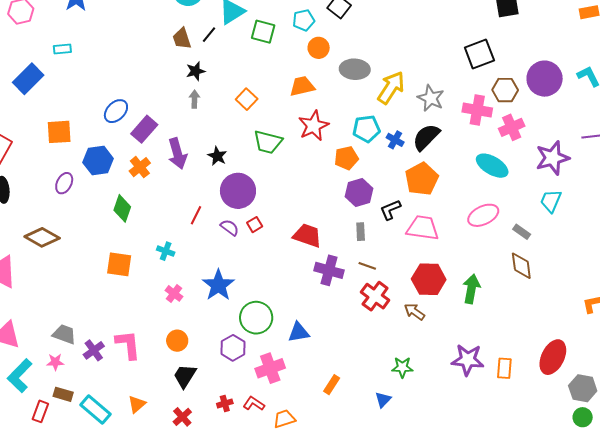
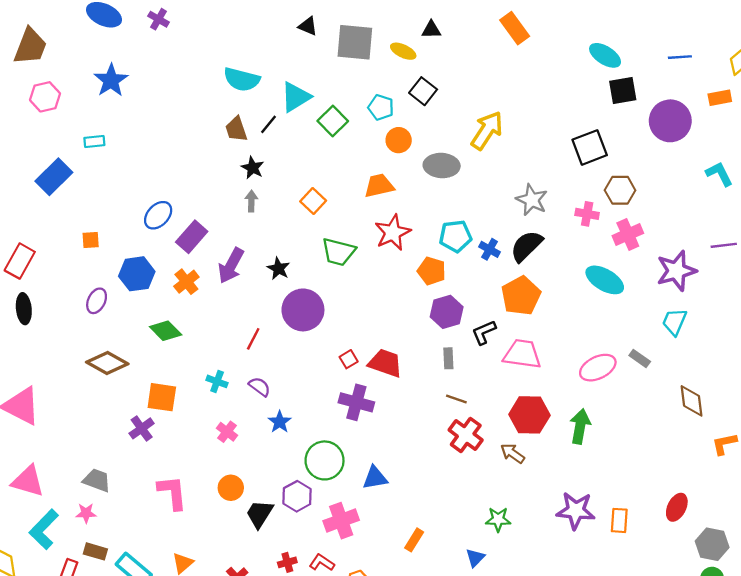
cyan pentagon: (304, 20) -> (381, 107), turned 30
green square: (263, 32) -> (333, 121), turned 30
black star: (196, 71) -> (253, 168), turned -30
purple circle: (545, 79) -> (670, 121), moved
yellow arrow: (391, 88) -> (487, 130), moved
pink cross: (477, 110) -> (587, 214), size x0.7
orange square: (59, 132) -> (91, 240), size x0.6
purple arrow: (177, 153) -> (231, 266), turned 44
orange pentagon: (346, 158) -> (432, 271), turned 30
green diamond: (122, 208) -> (166, 331), turned -64
pink ellipse: (483, 215) -> (598, 368), moved
red square: (255, 225) -> (349, 359), moved
purple semicircle: (230, 228) -> (260, 387), moved
brown diamond: (42, 237) -> (107, 363), moved
brown diamond: (521, 266) -> (692, 401), moved
purple cross: (329, 270) -> (356, 402), moved
blue star: (218, 285) -> (280, 422), size x0.6
purple cross: (94, 350) -> (142, 428), moved
red ellipse: (553, 357) -> (677, 507), size x0.7
black trapezoid: (185, 376) -> (259, 514), moved

